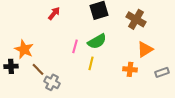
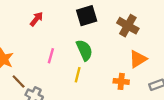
green semicircle: (97, 41) -> (84, 50), turned -84
pink line: (75, 46) -> (51, 56), moved

